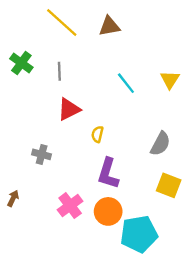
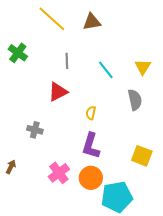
gray line: (59, 71) -> (67, 61), moved
yellow semicircle: (97, 134) -> (91, 113), moved
gray semicircle: (160, 144) -> (135, 100), moved, turned -40

